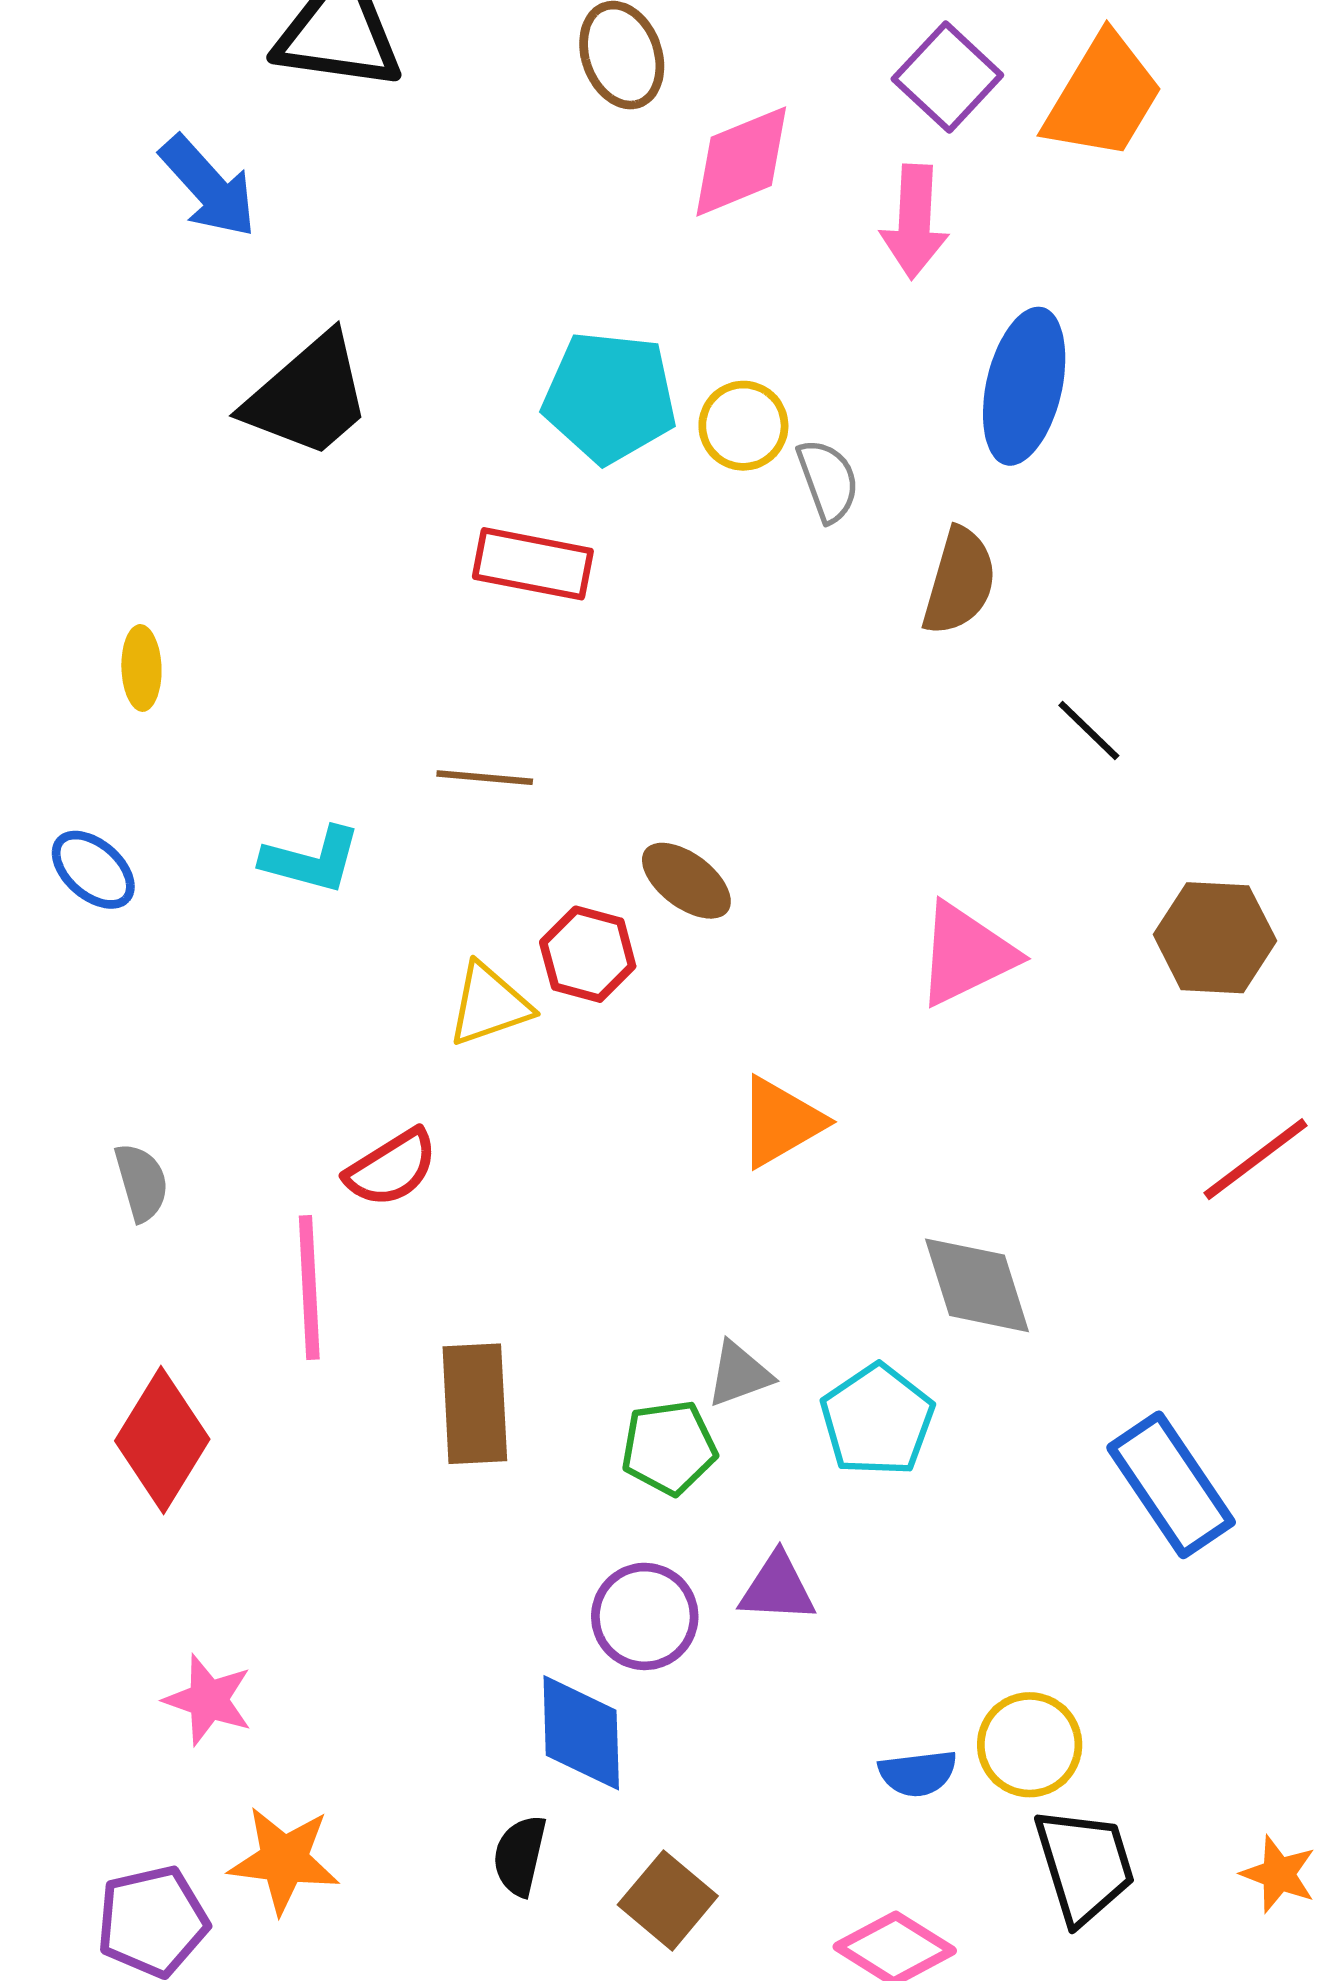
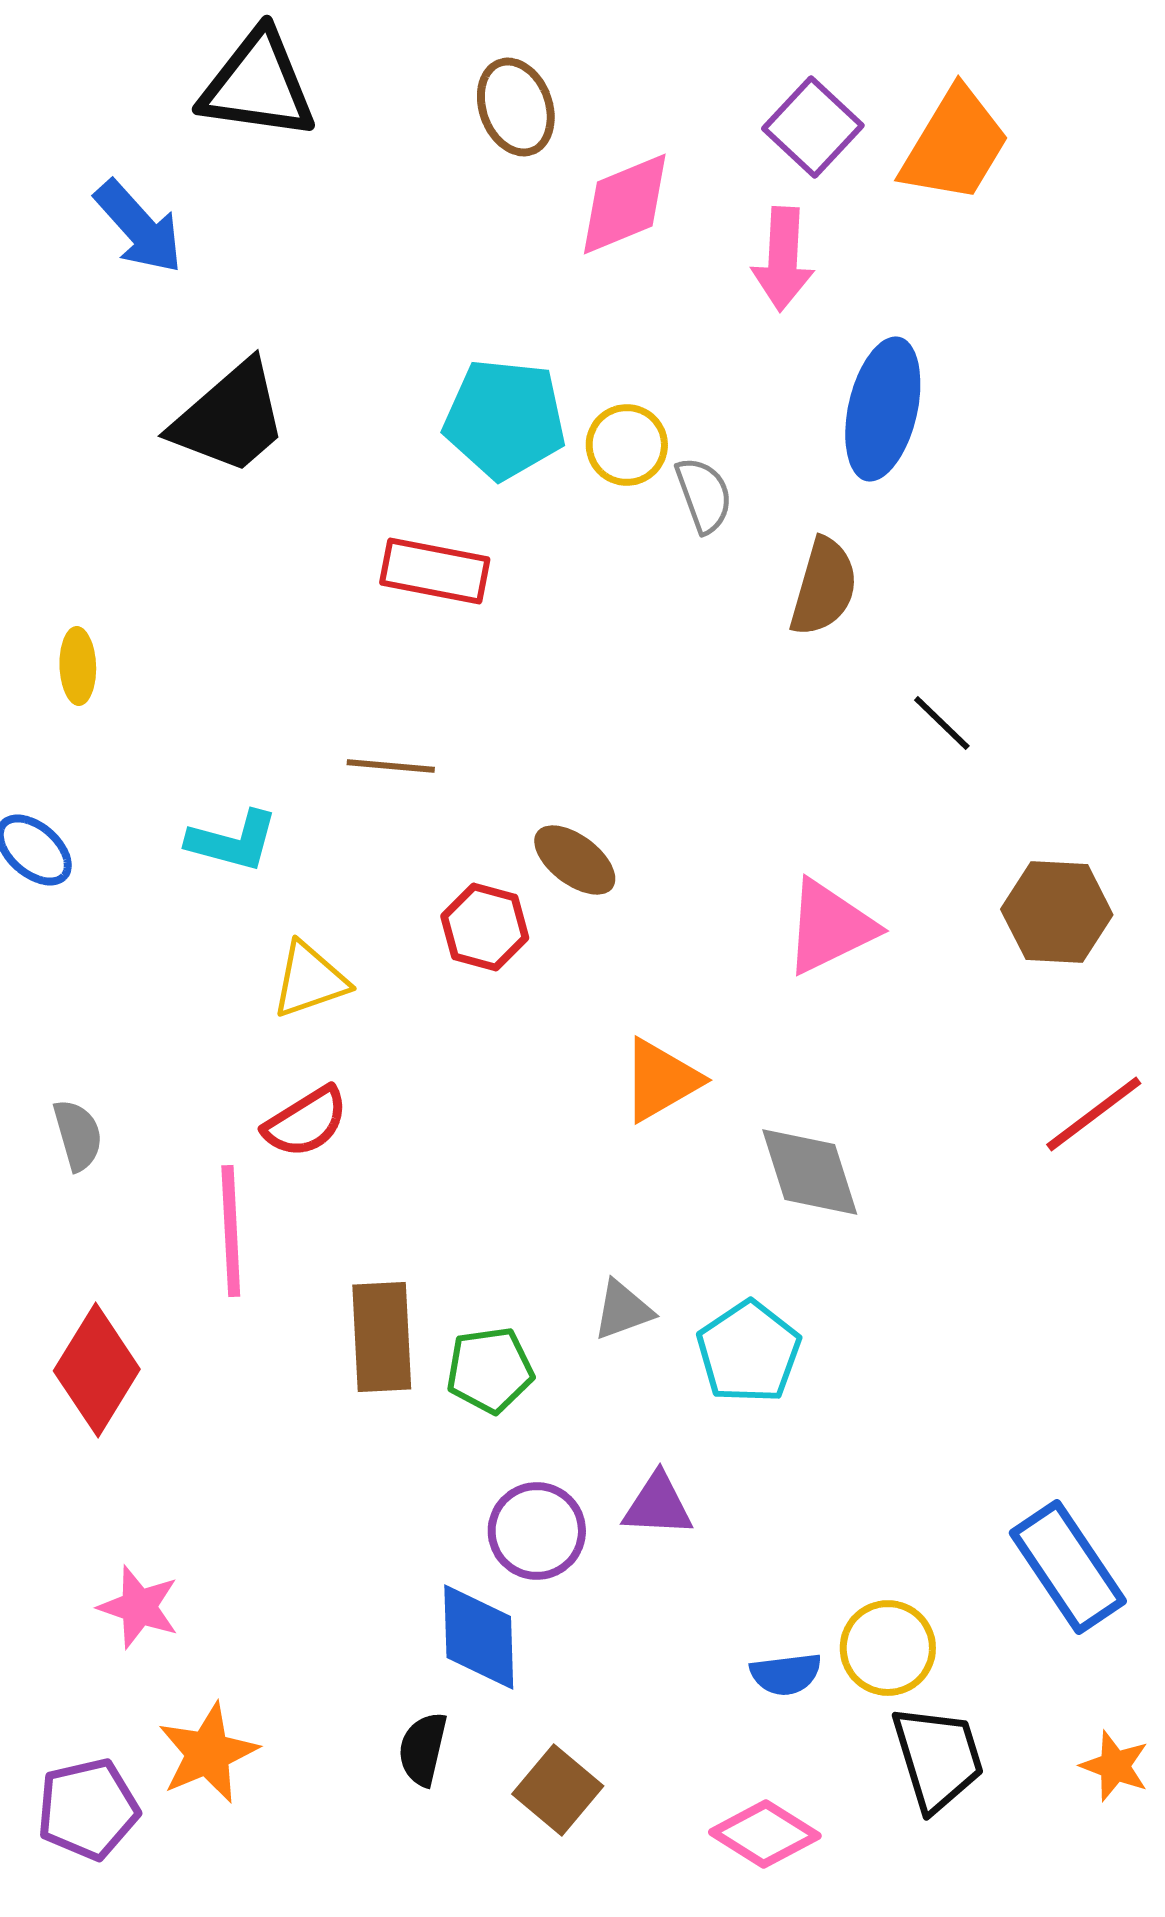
yellow triangle: (489, 1005) -> (310, 980), moved
gray diamond: (977, 1285) -> (810, 1172), moved
green pentagon: (669, 1448) -> (490, 1370), moved
blue rectangle: (1171, 1485) -> (1068, 1567), moved
orange star: (284, 1860) -> (208, 1753), turned -30

